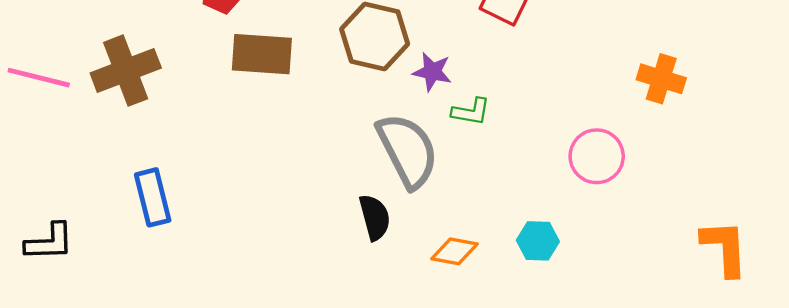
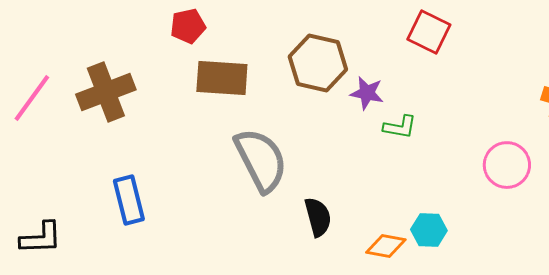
pink line: (39, 78) -> (32, 98), turned -68
gray semicircle: (408, 150) -> (261, 160), moved
cyan hexagon: (538, 241) -> (429, 230), moved

